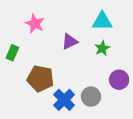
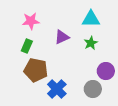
pink star: (35, 24) -> (31, 21), turned -30
green rectangle: (12, 53) -> (27, 46), moved
gray circle: (91, 97) -> (93, 89), moved

